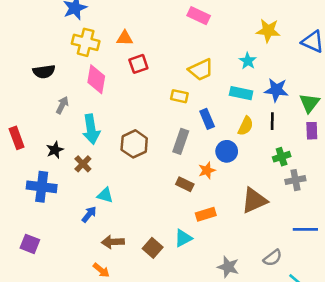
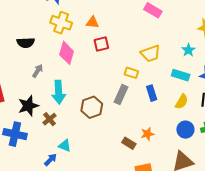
gray rectangle: (181, 141) -> (121, 94), moved
black star: (55, 150) -> (28, 106), size x1.5
blue circle: (227, 151) -> (185, 130), moved

